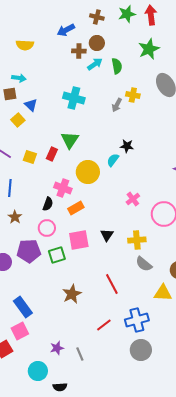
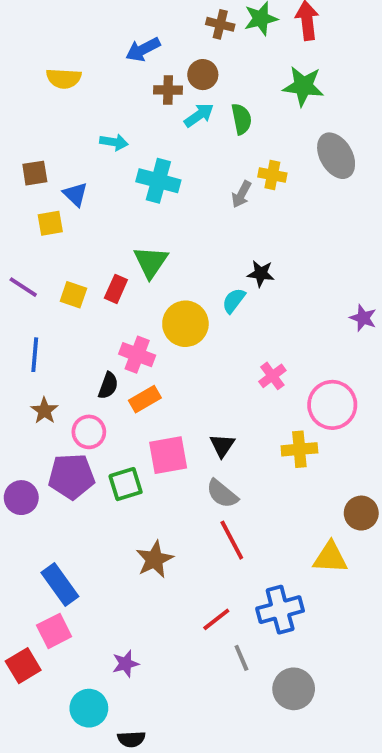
brown cross: (97, 17) -> (220, 24), moved
green star: (149, 49) -> (303, 86), turned 30
cyan arrow: (19, 78) -> (114, 142), moved
yellow square: (18, 120) -> (50, 223), turned 32
orange rectangle: (76, 208) -> (145, 399), moved
pink circle: (47, 228) -> (89, 432), moved
yellow cross: (137, 240) -> (299, 449), moved
gray semicircle: (144, 264) -> (222, 494), moved
gray circle: (141, 350) -> (294, 689), moved
gray line: (80, 354) -> (241, 658), moved

